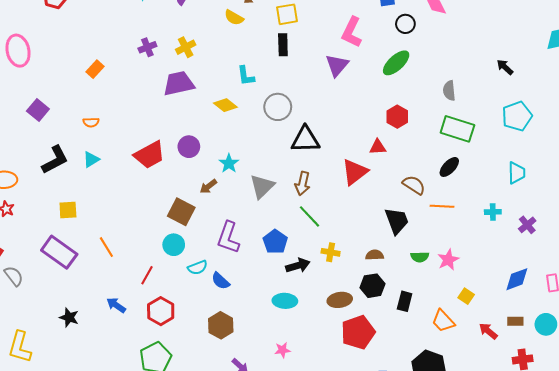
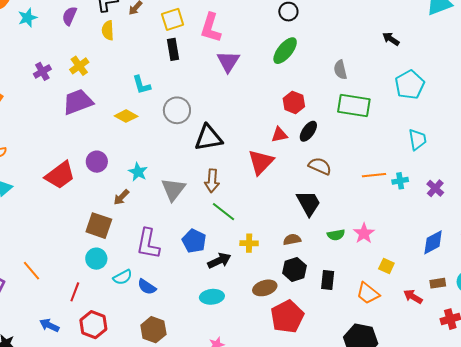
yellow semicircle: (234, 18) -> (108, 30), moved, turned 66
pink L-shape: (352, 32) -> (211, 28), moved
black ellipse: (449, 167) -> (308, 131), moved
orange line: (442, 206) -> (374, 175), moved

